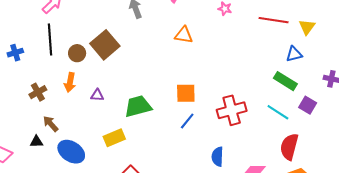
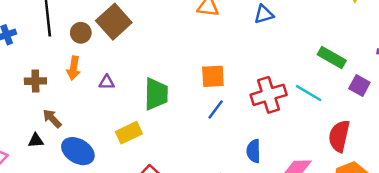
blue triangle: (294, 54) -> (264, 14), moved
brown cross: (38, 92) -> (35, 81), turned 30
green trapezoid: (138, 106) -> (156, 94), turned 108
cyan line: (278, 112) -> (309, 93), moved

